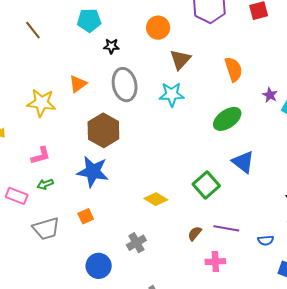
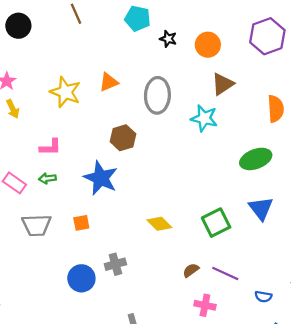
black star: (111, 46) -> (168, 39), moved
brown hexagon: (103, 130) -> (123, 138), size x0.7
gray cross: (136, 243) -> (115, 264), moved

